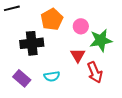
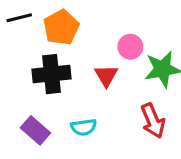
orange pentagon: (52, 19) -> (61, 27), moved
red triangle: (78, 55) -> (106, 76), moved

